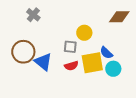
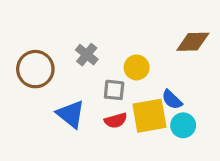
gray cross: (33, 15) -> (87, 55), moved
brown circle: (23, 52) -> (35, 69), moved

